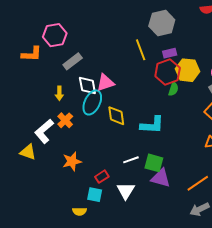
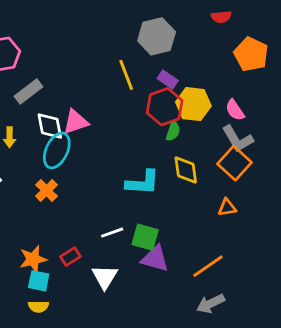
purple rectangle: (170, 53) -> (168, 80), turned 48
yellow diamond: (116, 116) -> (186, 170), moved
orange cross: (65, 120) -> (46, 191), moved
orange star: (72, 161) -> (33, 259), moved
cyan square: (95, 195) -> (39, 281), moved

